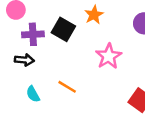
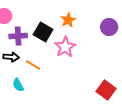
pink star: (109, 56) -> (65, 47), moved
orange line: (67, 87) -> (33, 65), moved

